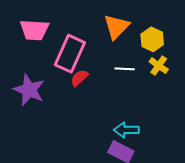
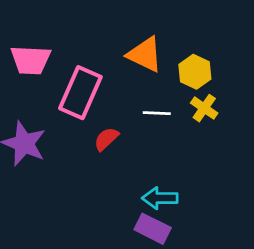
orange triangle: (116, 27) -> (145, 54), turned -48
red semicircle: (79, 78) -> (106, 139), moved

